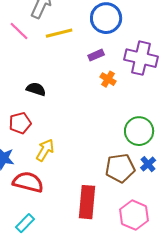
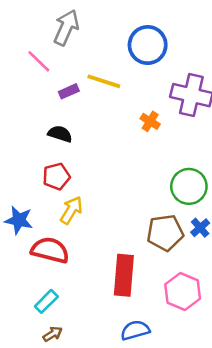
yellow line: (59, 33) -> (104, 81), moved, turned 32
purple rectangle: (96, 55) -> (69, 91), moved
red pentagon: (20, 123) -> (56, 176), moved

